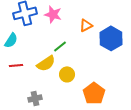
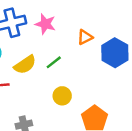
yellow semicircle: (46, 63) -> (25, 65), moved

